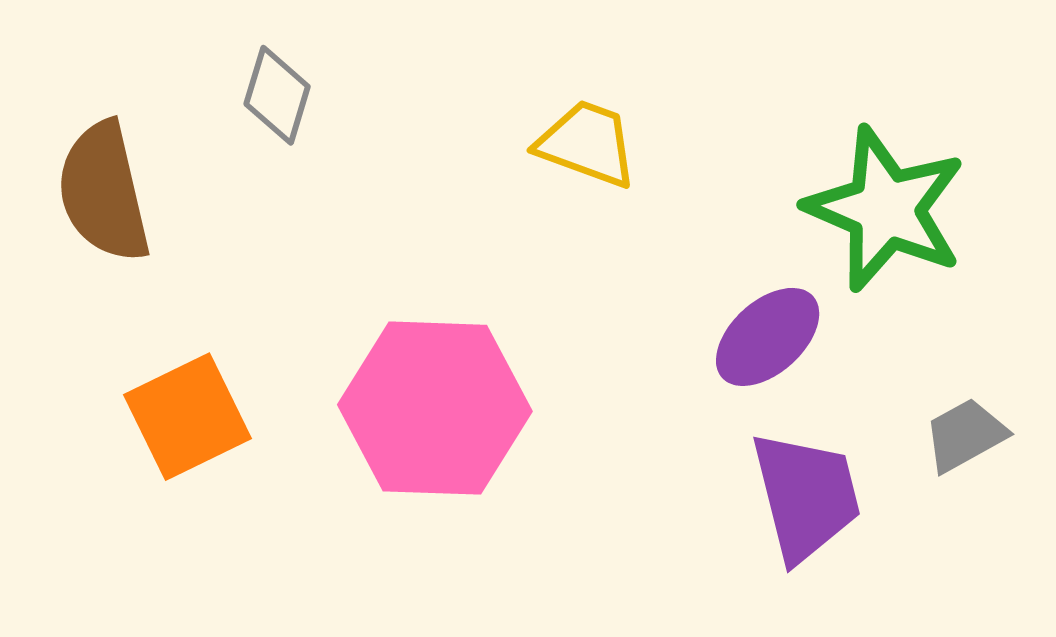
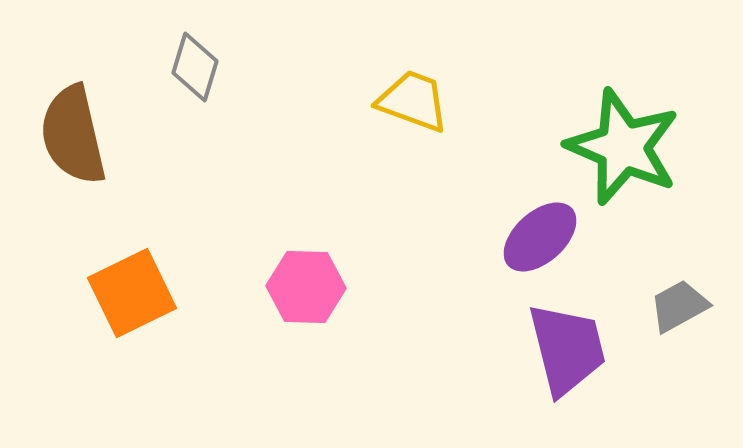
pink hexagon: (435, 408) -> (306, 287), size x0.6

